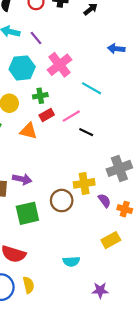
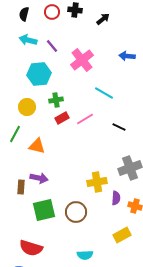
pink cross: (60, 65) -> (82, 60), moved
orange triangle: (29, 131) -> (37, 146), moved
black line: (86, 132) -> (119, 127), moved
brown circle: (62, 201) -> (76, 212), moved
purple semicircle: (104, 201) -> (116, 198), turned 40

